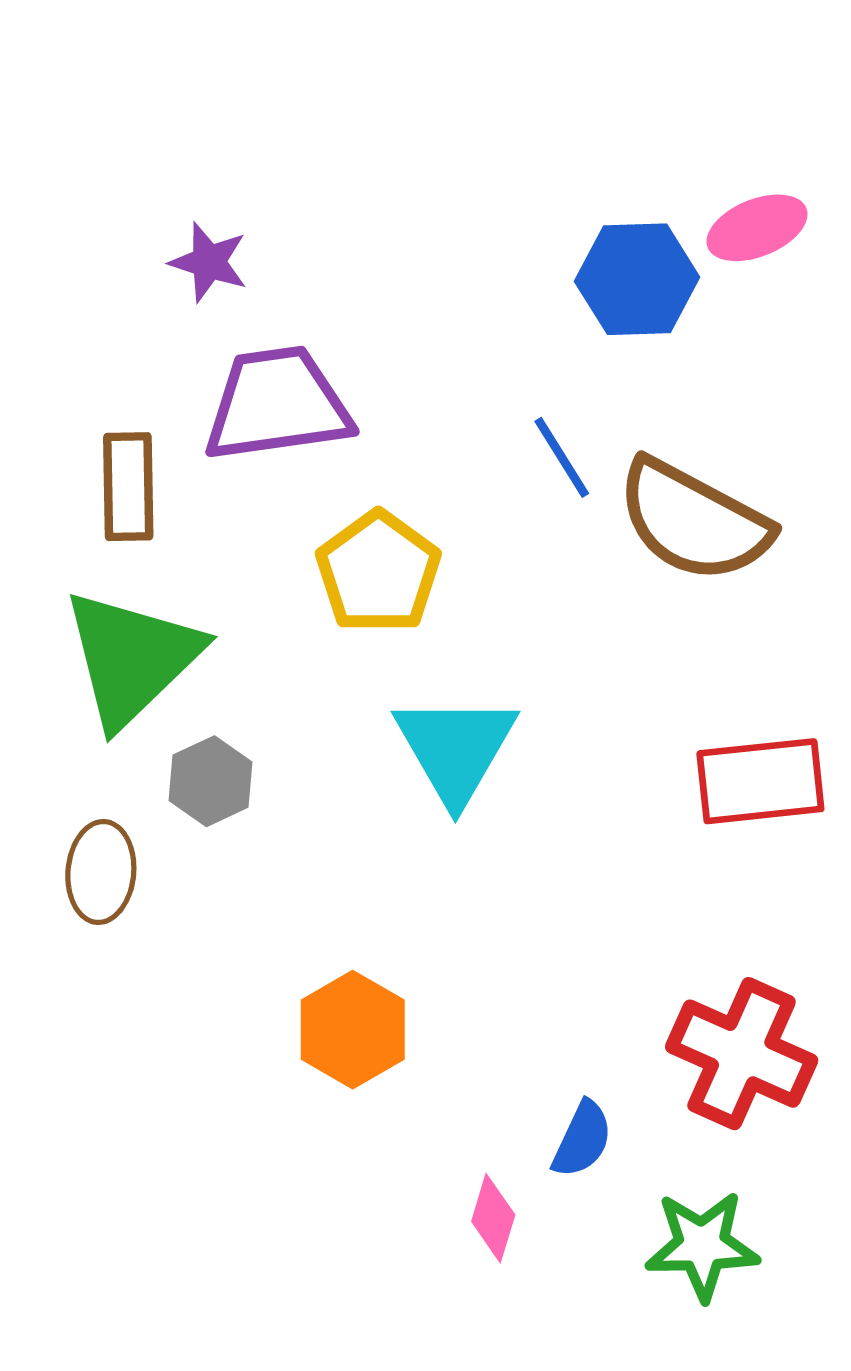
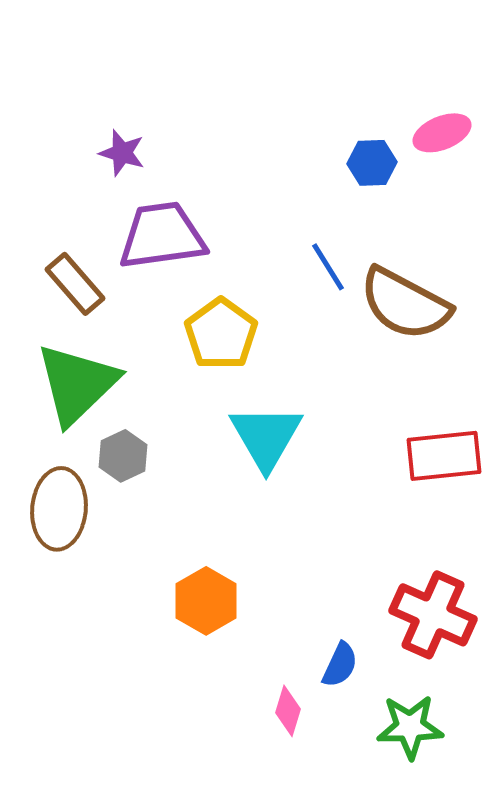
blue hexagon: (637, 279) -> (372, 163), size x0.7
brown rectangle: (128, 487) -> (75, 284), turned -40
brown ellipse: (101, 872) -> (59, 509), size x1.4

